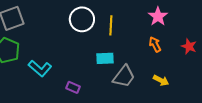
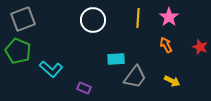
yellow line: (111, 25) -> (138, 18), moved

